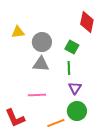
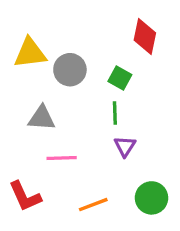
yellow triangle: (18, 32) -> (30, 53), size x1.5
gray triangle: (41, 64) -> (42, 118), moved
green circle: (77, 111) -> (151, 198), moved

